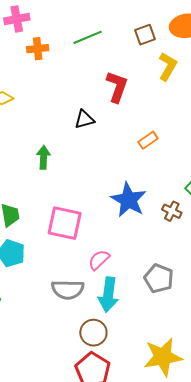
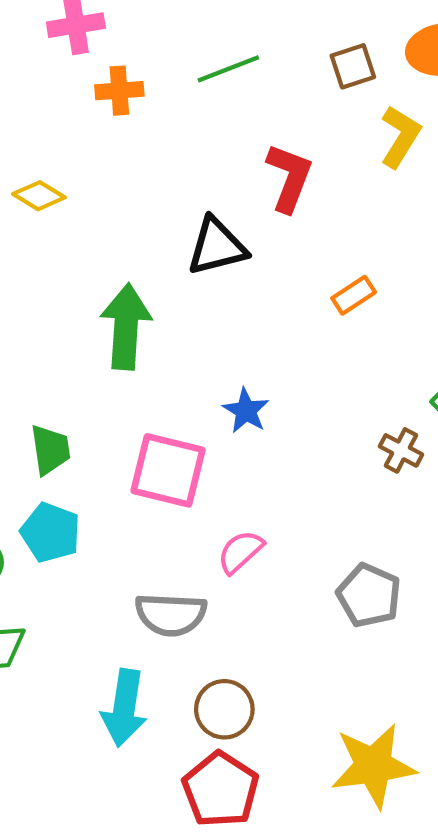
black triangle: (84, 119) -> (217, 246), size x1.4
green arrow: (43, 157) -> (126, 327), size x1.6
blue star: (129, 200) -> (246, 411), moved, size x0.6
cyan arrow: (108, 295) -> (124, 708), moved

